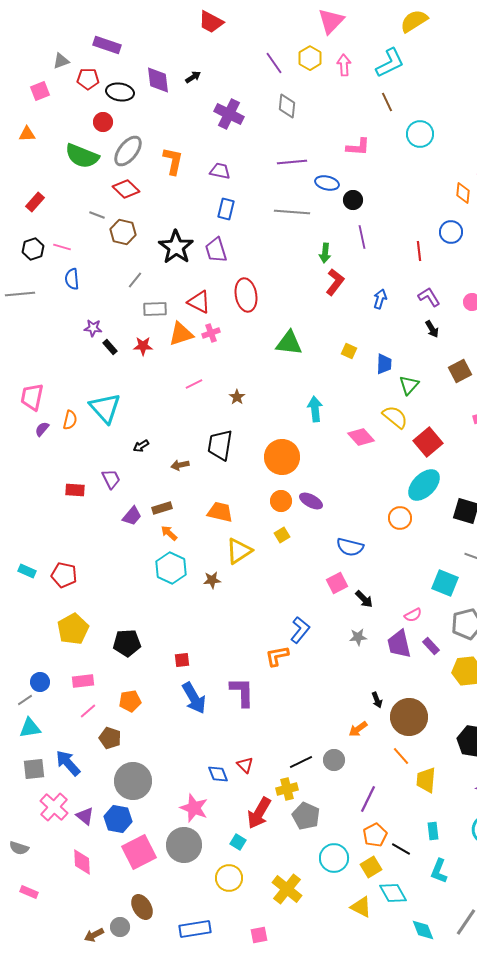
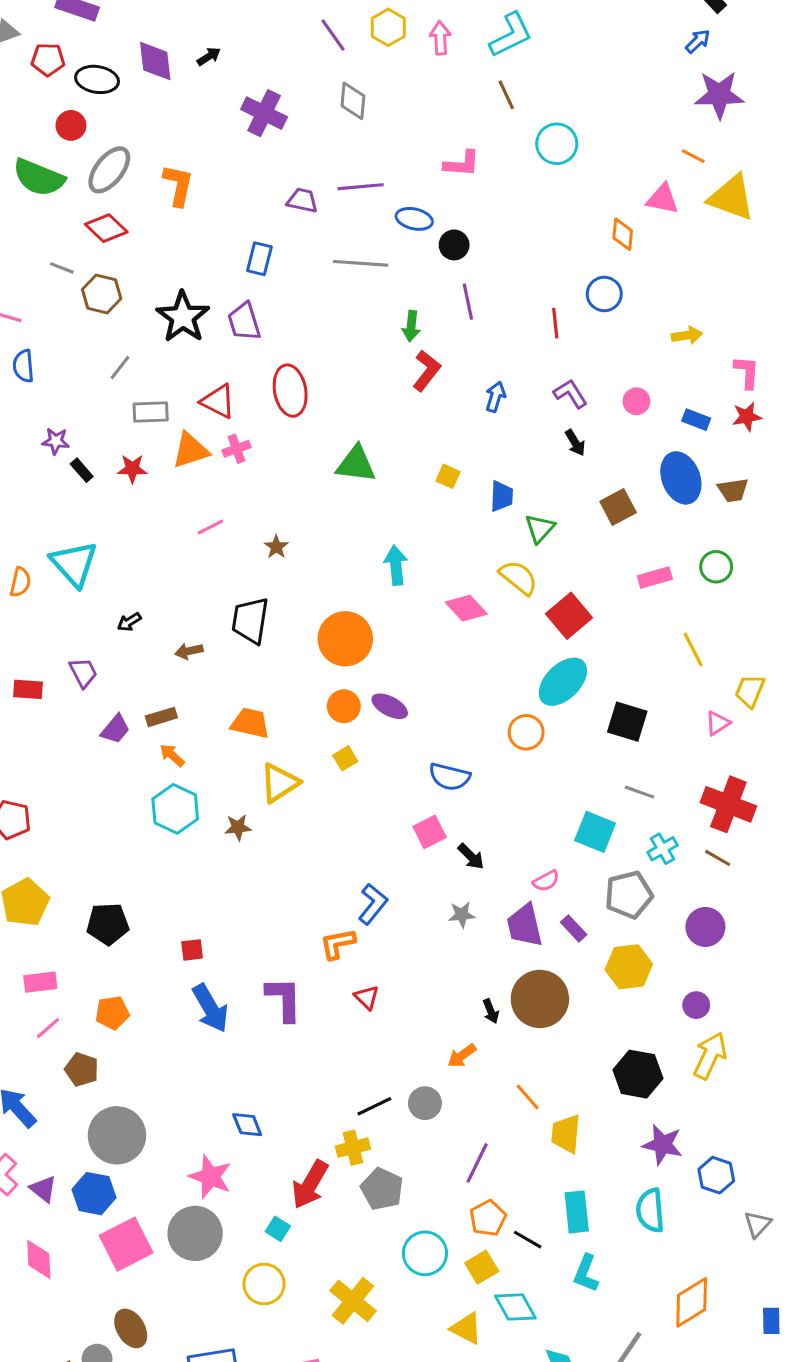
purple trapezoid: (220, 171) -> (302, 201), moved
brown circle: (409, 717) -> (540, 999), moved
red triangle: (245, 765) -> (367, 997), moved
cyan rectangle: (433, 831) -> (577, 1212), size x1.5

